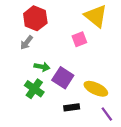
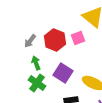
red hexagon: (35, 18) -> (55, 40), moved
green arrow: (42, 67) -> (36, 63), moved, turned -120

